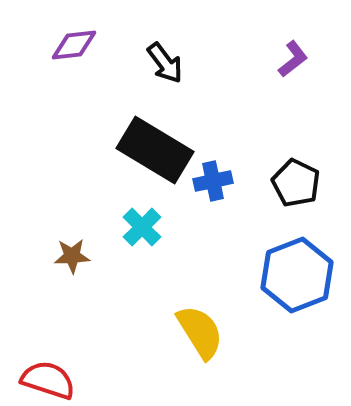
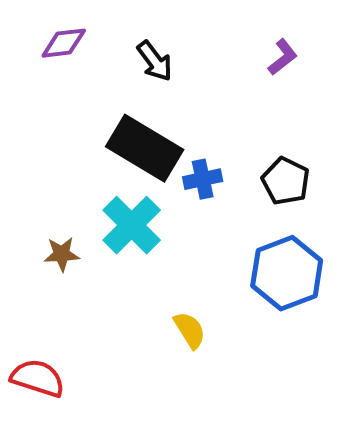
cyan cross: (142, 227) -> (132, 225), size x1.5
yellow semicircle: (200, 332) -> (190, 330), size x0.7

